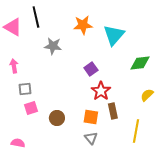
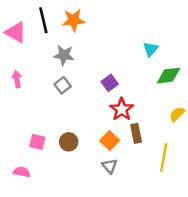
orange star: (83, 25) -> (73, 20), moved
cyan triangle: (114, 35) -> (151, 49), moved, size x0.6
gray square: (25, 89) -> (63, 85), moved, turned -32
pink square: (31, 108) -> (37, 142), moved, turned 32
orange square: (91, 117) -> (110, 141), turned 35

